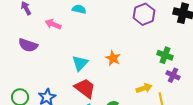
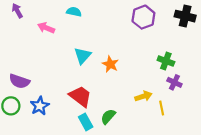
purple semicircle: (28, 45) -> (19, 81), moved
cyan triangle: (80, 63) -> (82, 56), moved

